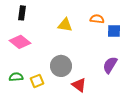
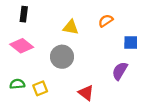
orange semicircle: (97, 19) -> (106, 21), turned -40
blue square: (114, 31) -> (131, 43), moved
gray circle: (61, 66) -> (62, 57), moved

